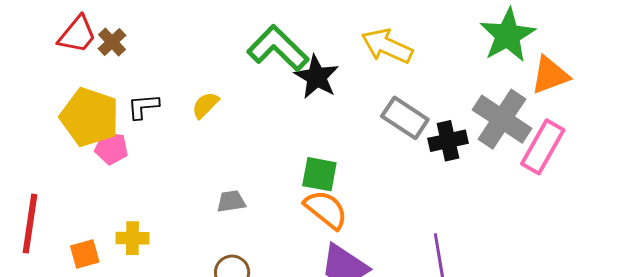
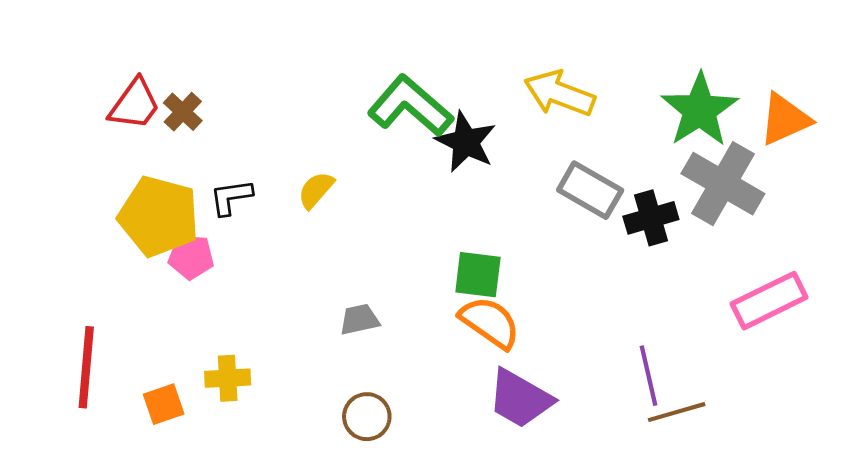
green star: (508, 35) -> (700, 110), moved
pink rectangle: (543, 147) -> (769, 301), moved, turned 38

